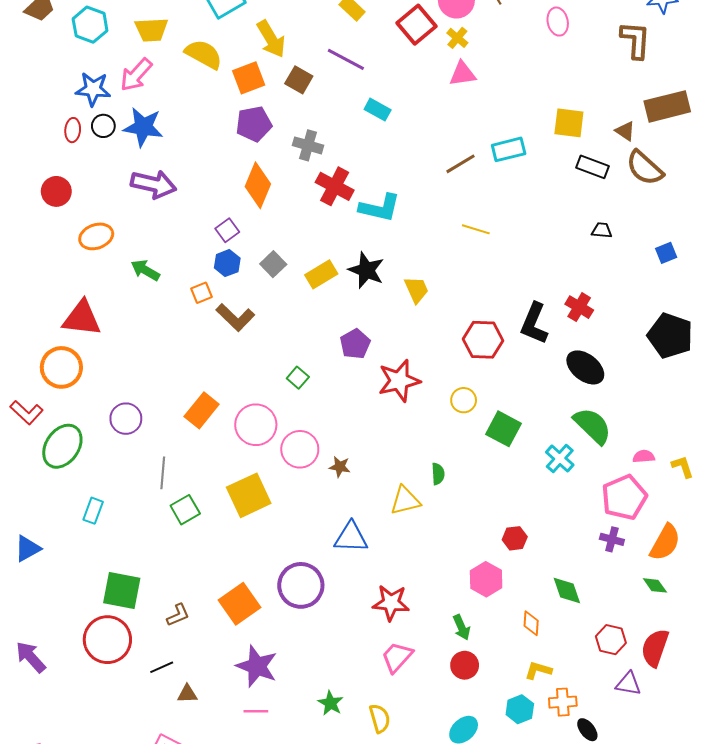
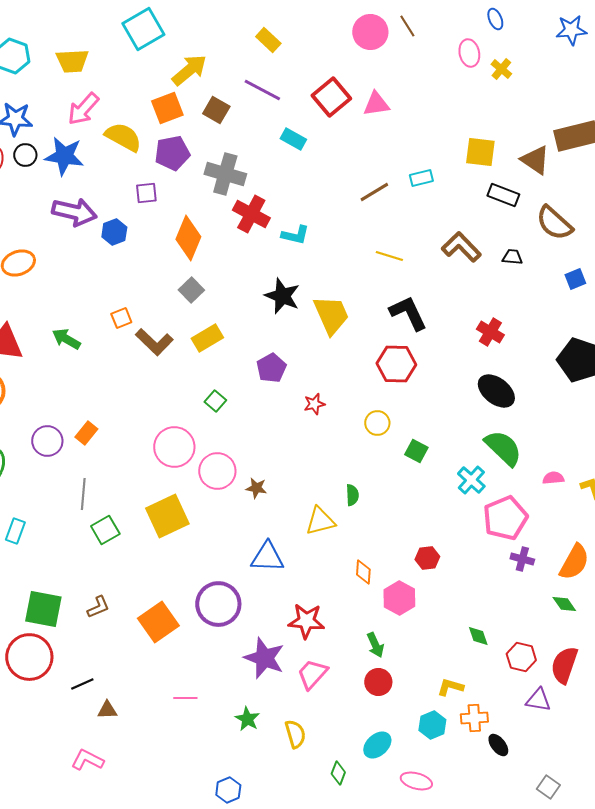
red square: (416, 25) -> (331, 97), moved
yellow cross: (457, 38) -> (501, 69), moved
yellow arrow: (271, 39) -> (189, 70), turned -99
brown L-shape: (635, 40) -> (461, 247), moved, turned -48
yellow semicircle: (204, 54) -> (123, 137), moved
pink arrow: (136, 75) -> (83, 109), moved
brown triangle: (625, 131) -> (535, 160), size x1.5
gray cross: (308, 145) -> (225, 174), size x1.4
cyan rectangle: (509, 149) -> (421, 178), size x0.7
brown semicircle: (645, 168) -> (554, 223), moved
orange diamond: (258, 185) -> (188, 238), moved
cyan L-shape: (380, 208) -> (295, 235), size x0.7
purple square: (227, 230) -> (146, 193), moved, turned 30
blue hexagon: (227, 263) -> (114, 232), moved
green arrow: (145, 270) -> (66, 339), moved
yellow rectangle: (321, 274) -> (207, 338), moved
yellow trapezoid: (416, 290) -> (331, 315), size x1.5
black L-shape: (534, 323) -> (408, 313), moved, turned 132
red star: (399, 381) -> (314, 404), size x0.5
orange rectangle: (202, 410) -> (86, 433), moved, size x0.7
green square: (503, 429) -> (416, 451), size x0.7
pink pentagon: (624, 497) -> (505, 518), moved
green diamond: (567, 591) -> (478, 636), moved, size x0.7
brown L-shape: (178, 615) -> (98, 607), moved
orange diamond: (531, 623) -> (363, 572), moved
purple star: (257, 666) -> (264, 658), moved
pink line: (256, 711) -> (185, 698), moved

